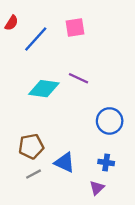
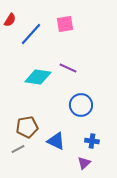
blue circle: (110, 121) -> (81, 105), moved
gray line: (33, 174) -> (18, 149), moved

